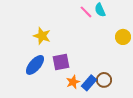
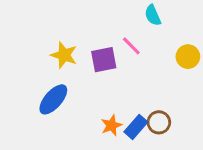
pink line: (86, 12) -> (131, 46), moved
purple square: (61, 62) -> (104, 60), moved

